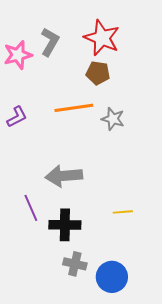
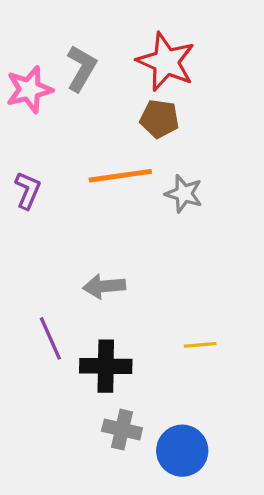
purple L-shape: (17, 117) -> (28, 190), turned -40
gray arrow: (64, 176) -> (104, 286), size x0.7

